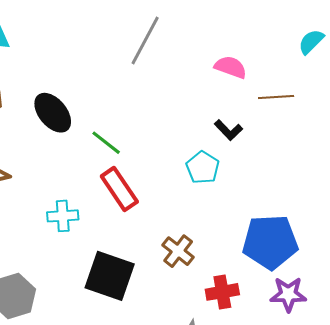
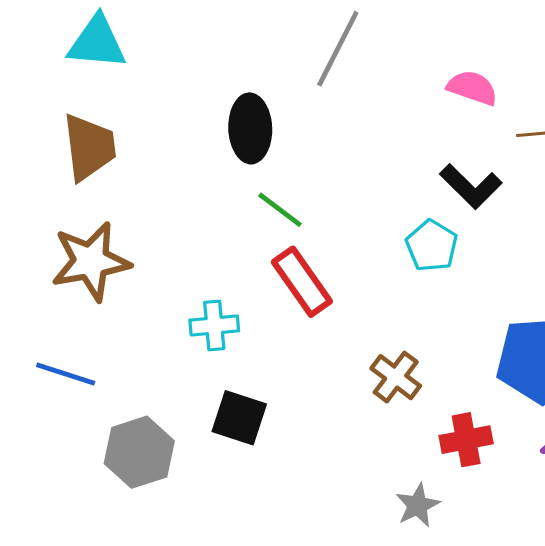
black ellipse: (53, 113) -> (250, 128), moved, turned 39
black L-shape: (228, 130) -> (471, 186), size x1.4
black square: (110, 276) -> (239, 418), moved, size x0.7

